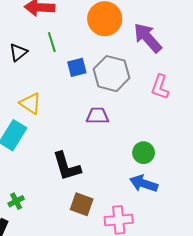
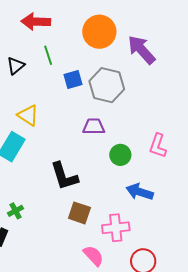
pink L-shape: (160, 87) -> (158, 146), moved
green circle: (144, 153) -> (120, 155), moved

